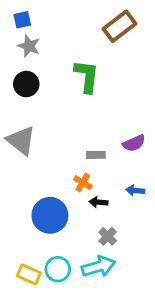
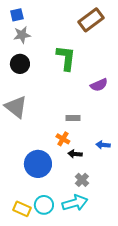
gray star: (29, 46) -> (22, 35), turned -30
purple semicircle: (134, 143) -> (99, 85), moved

